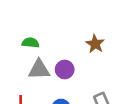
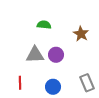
green semicircle: (31, 43) -> (44, 25), moved

